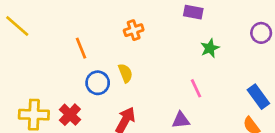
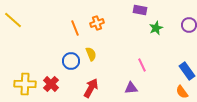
orange line: (81, 48) -> (75, 28), moved
green star: (210, 48) -> (156, 28), moved

